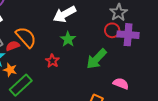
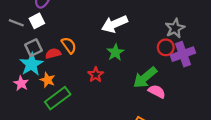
purple cross: (128, 35) -> (183, 54), turned -30
orange semicircle: (26, 37) -> (69, 45), size x0.7
pink semicircle: (121, 84) -> (157, 91), moved

